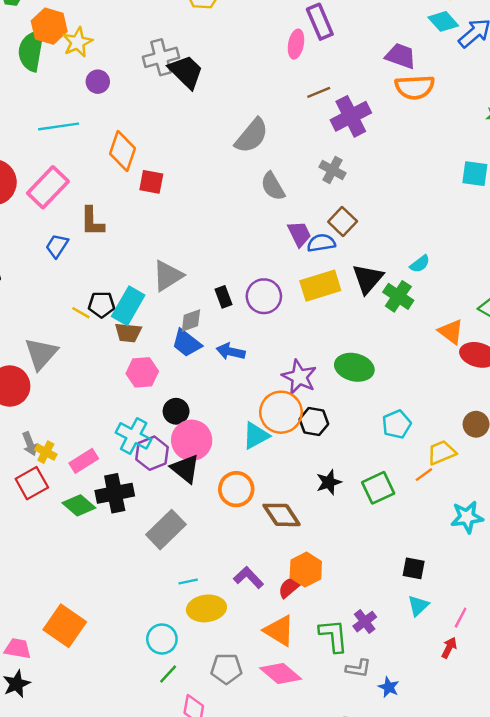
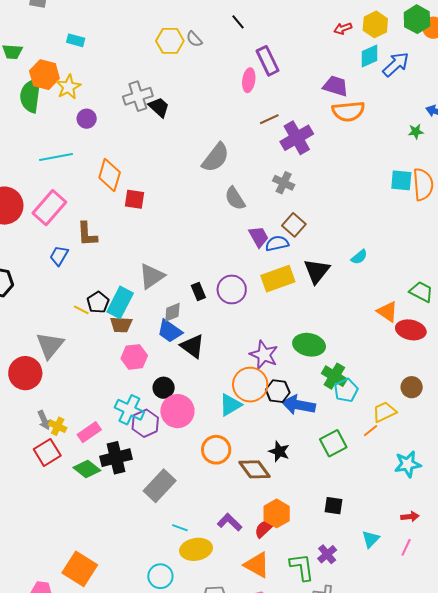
cyan diamond: (443, 21) -> (369, 56), turned -70
black trapezoid: (186, 72) -> (159, 107), size x0.7
green cross: (398, 296) -> (334, 376), moved
black pentagon: (101, 305) -> (98, 302), turned -30
blue arrow: (231, 352) -> (299, 405), moved, size x1.4
black triangle: (185, 469) -> (192, 346), moved
black star: (329, 482) -> (279, 451), moved, turned -30
black square: (414, 568) -> (334, 506), moved
cyan line: (188, 582) -> (180, 528), turned 35
red arrow: (449, 648) -> (410, 517), moved, turned 60

